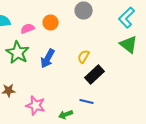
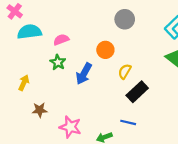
orange circle: (51, 23) -> (105, 50), moved
green star: (18, 53) -> (58, 62), moved, size x0.6

